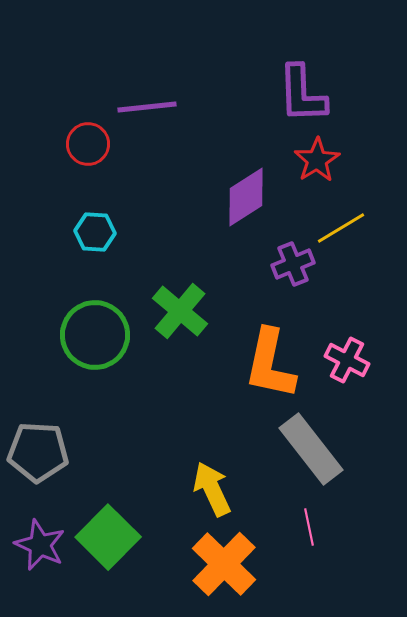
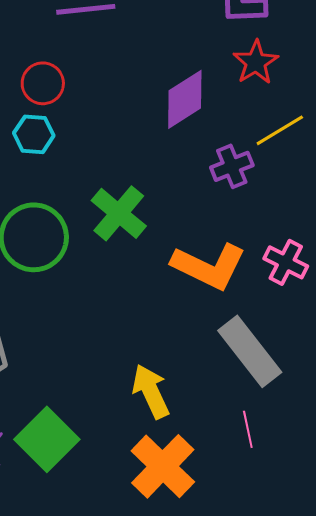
red circle: (88, 144) -> (43, 83), moved
orange L-shape: (270, 364) -> (209, 266), turned -76

